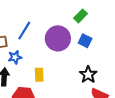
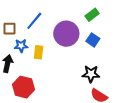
yellow rectangle: (39, 75) -> (39, 52), moved
black star: (88, 75) -> (91, 74), turned 30

